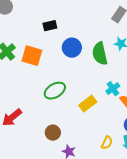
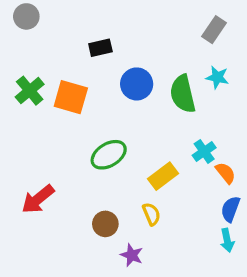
yellow semicircle: (107, 143) -> (151, 214), moved, turned -48

